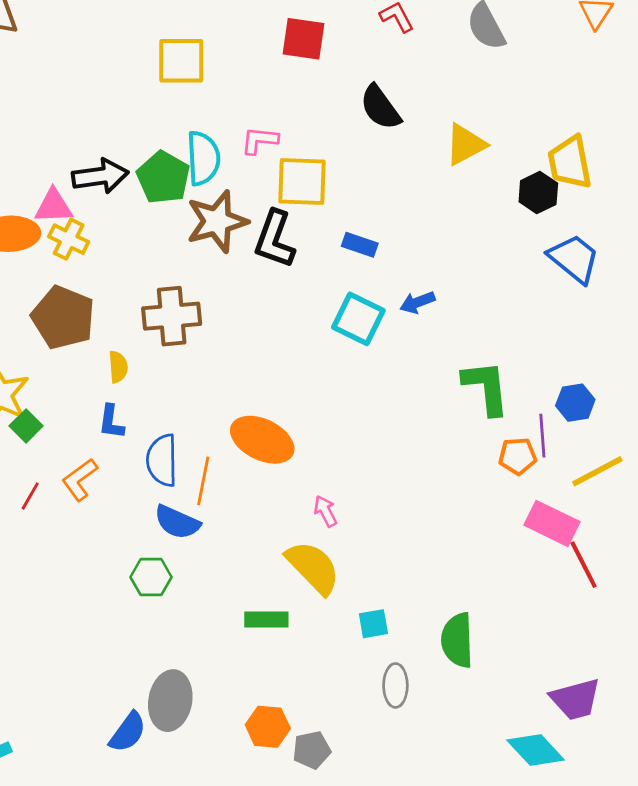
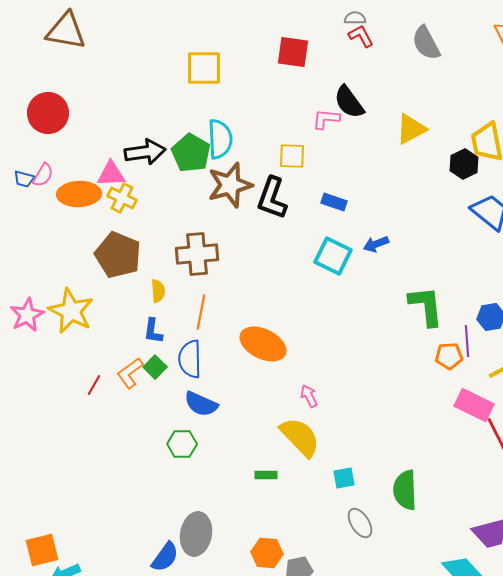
pink L-shape: (260, 140) -> (326, 119), moved
yellow square: (302, 182) -> (292, 156), size x0.7
green square: (26, 426) -> (155, 367), moved
orange line: (203, 481) -> (201, 312), moved
green rectangle: (266, 620) -> (266, 475), size x0.7
gray ellipse: (395, 685) -> (360, 523), turned -32

